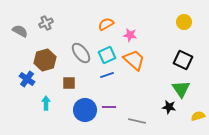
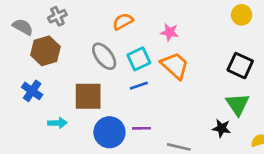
orange semicircle: (106, 24) -> (123, 22), moved
brown hexagon: (45, 60) -> (45, 51), moved
brown square: (69, 83) -> (88, 96), size x1.6
cyan arrow: (46, 103) -> (57, 123), turned 88

